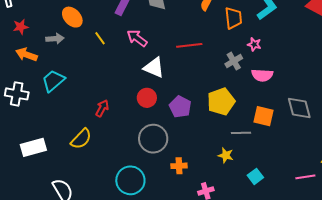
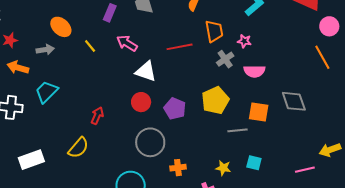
orange trapezoid: (233, 18) -> (214, 31), moved
yellow star: (226, 155) -> (223, 168), moved
cyan square: (255, 176) -> (254, 163), moved, turned -35

